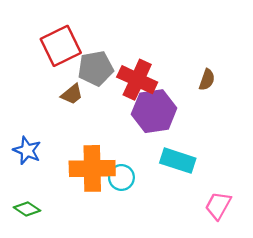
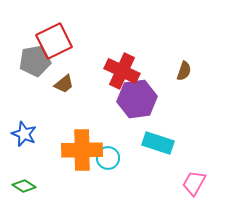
gray pentagon: (96, 68) -> (35, 61), moved

